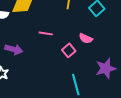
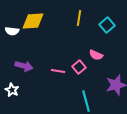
pink line: (46, 33) -> (58, 71), moved

